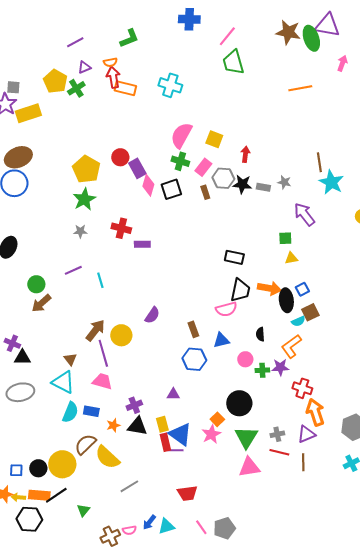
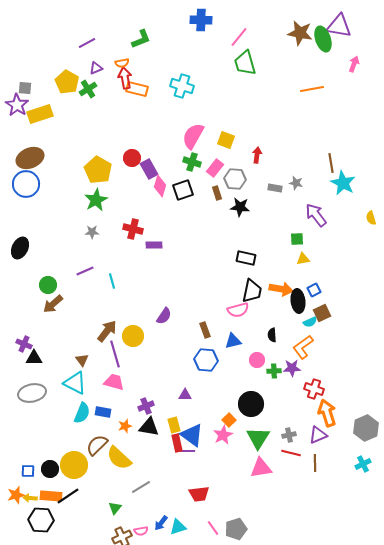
black star: (242, 184) -> (240, 207), moved
green triangle: (83, 510) -> (115, 508), moved

